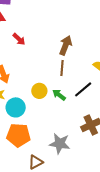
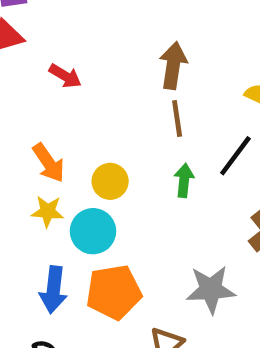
yellow circle: (39, 91) -> (110, 181), moved
green arrow: (59, 95) -> (184, 180), turned 72

